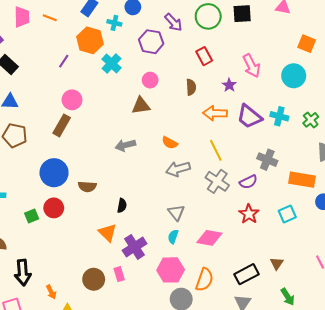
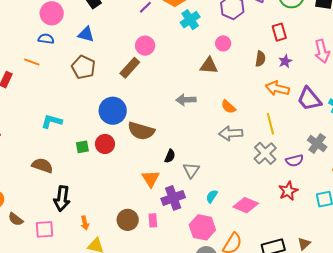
purple star: (229, 85) -> (285, 61), moved
brown semicircle: (87, 187) -> (141, 131), size x1.5
gray triangle: (176, 213) -> (191, 170), moved

